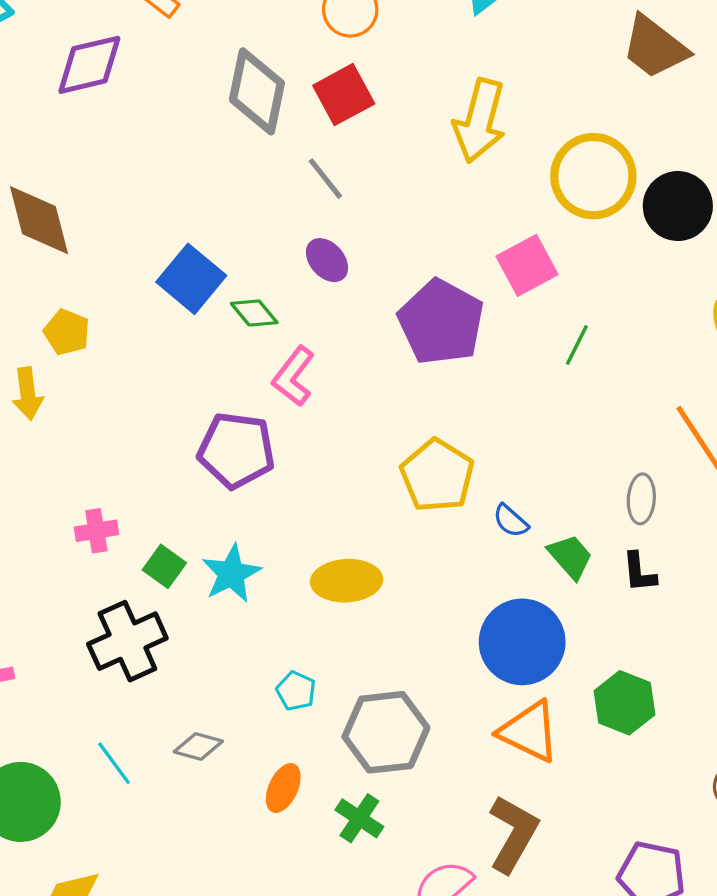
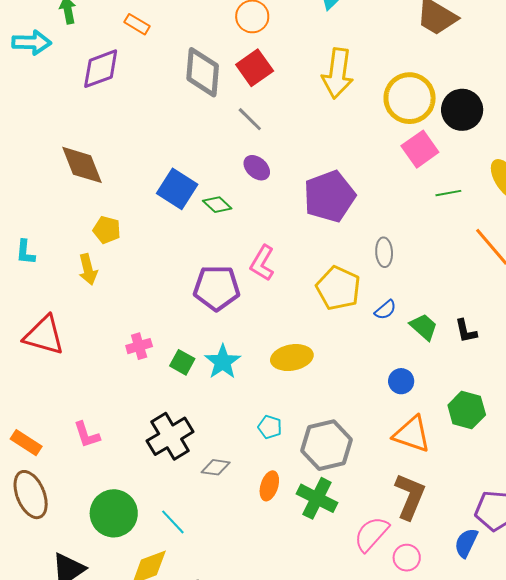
pink square: (527, 265) -> (420, 149), moved
purple pentagon: (441, 322) -> (329, 196), turned 30
green line: (577, 345) -> (448, 193), moved, turned 60
pink L-shape: (293, 376) -> (262, 263), moved
gray ellipse: (641, 499) -> (384, 252), moved
blue semicircle: (511, 521) -> (385, 310), turned -75
black cross: (127, 641) -> (170, 436), moved
blue circle: (522, 642) -> (401, 381), size x0.5
cyan line: (114, 763) -> (173, 522), moved
green cross: (359, 818) -> (317, 498), size x1.4

